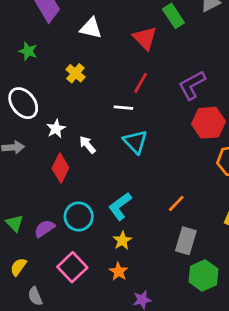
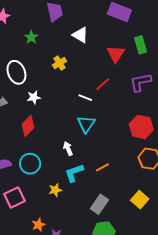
purple L-shape: (192, 85) -> (140, 82), moved
white arrow: (87, 145) -> (68, 149), moved
orange line: (176, 203) -> (102, 167), moved
cyan L-shape: (120, 206) -> (74, 173), moved
orange star: (119, 271) -> (38, 225), moved

